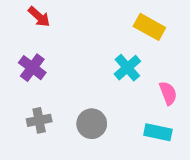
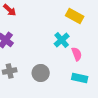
pink semicircle: (168, 93) -> (77, 54), moved

